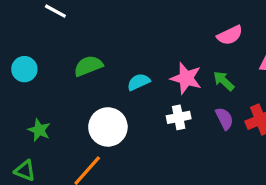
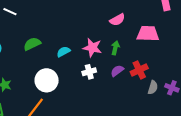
green arrow: (224, 81) -> (115, 48), turned 64
purple semicircle: (224, 119) -> (117, 71), turned -96

